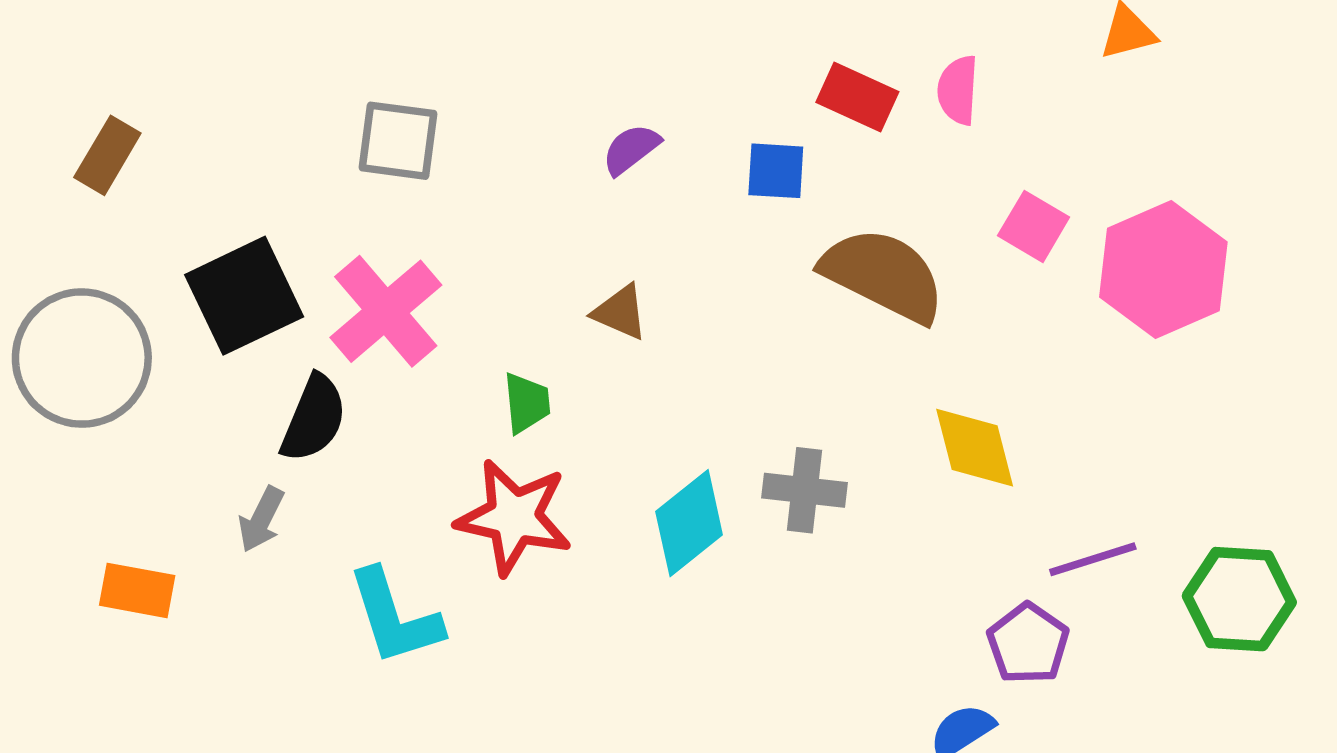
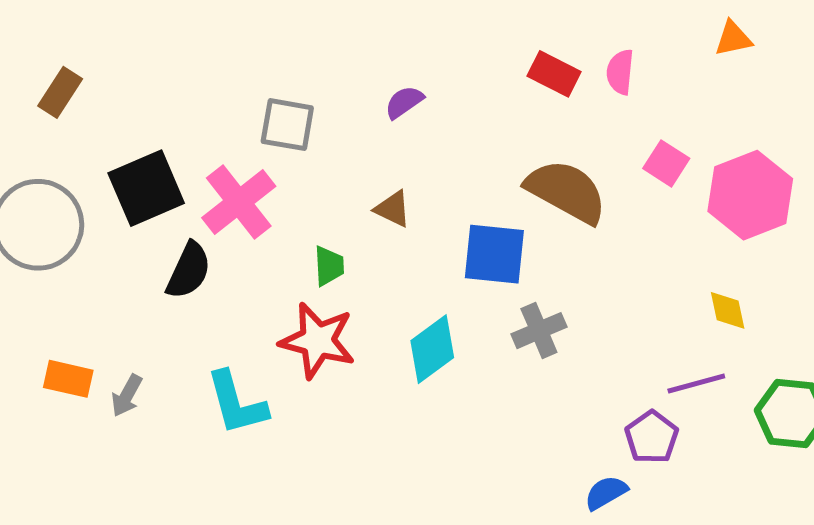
gray square: (398, 141) -> (287, 125), moved
blue square: (776, 171) -> (494, 254), moved, size x1.6
yellow diamond: (975, 448) -> (728, 310), moved, size x0.7
gray cross: (805, 490) -> (539, 331), moved, turned -32
gray arrow: (261, 519) -> (127, 396), moved

